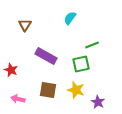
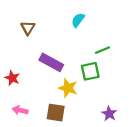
brown square: (48, 90) -> (56, 113), moved
yellow star: (76, 90) -> (68, 88), moved

